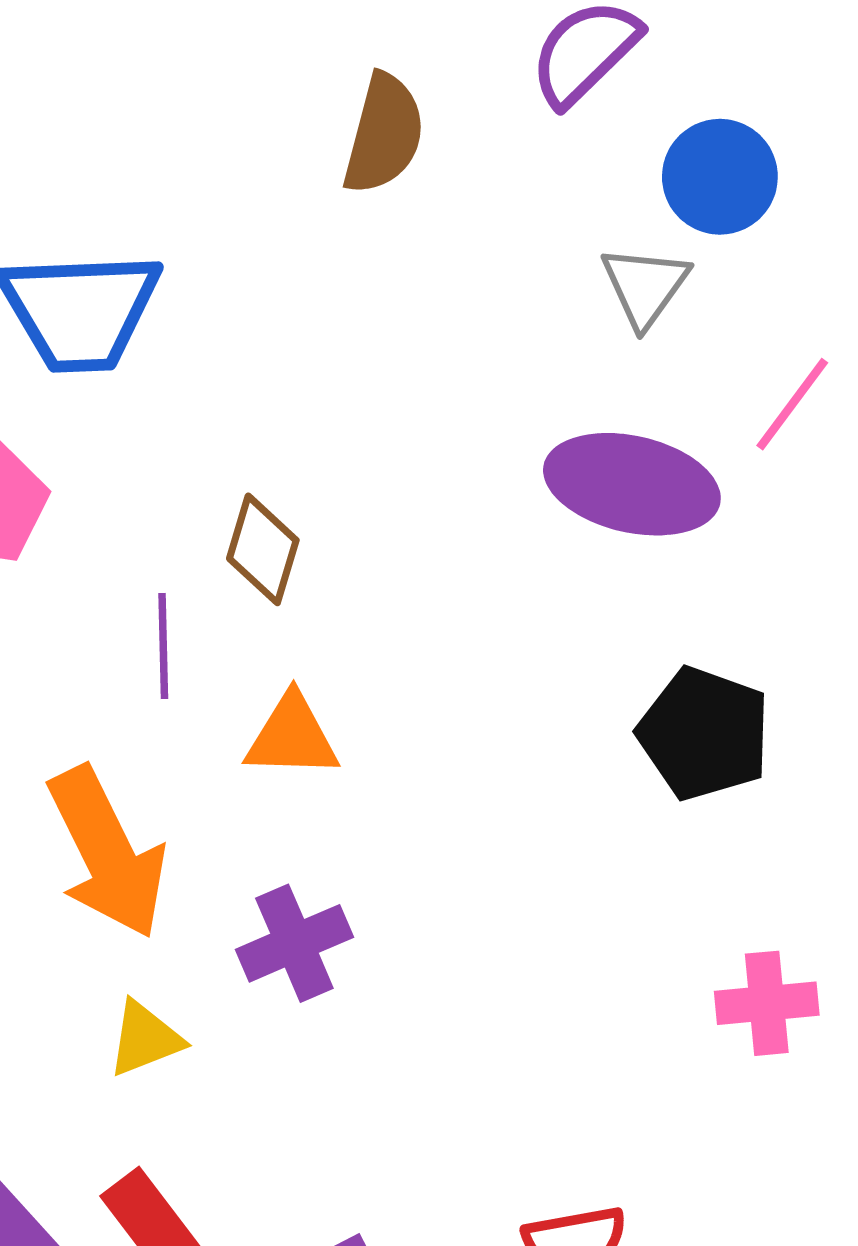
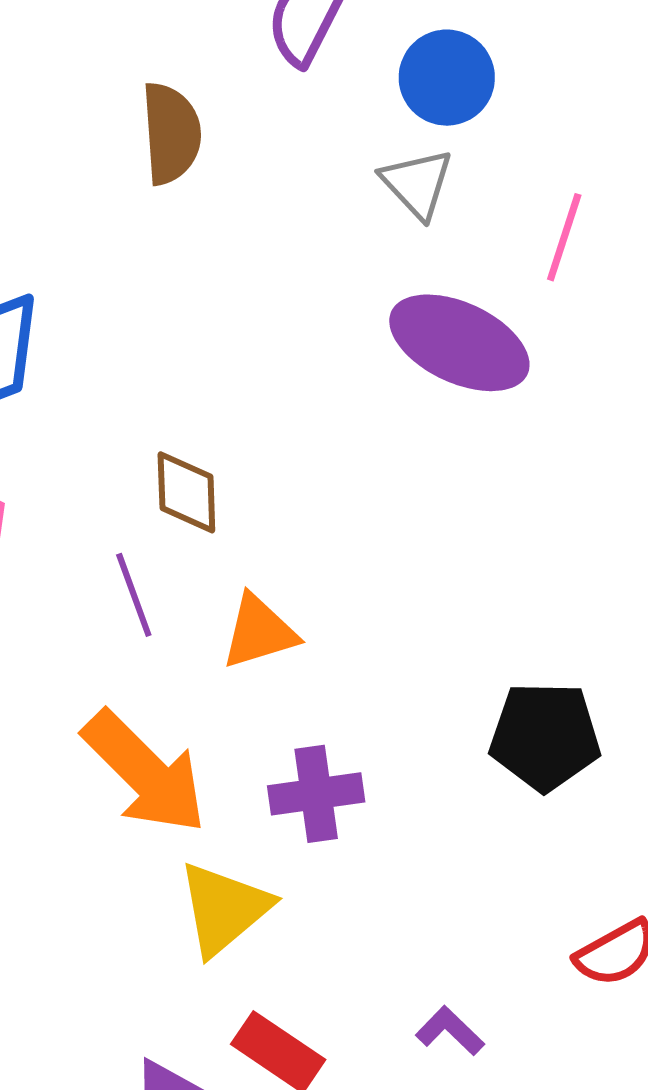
purple ellipse: (632, 484) -> (459, 343), turned 31
black pentagon: (704, 734) -> (545, 736), moved
purple cross: (294, 943) -> (316, 794), turned 34
yellow triangle: (145, 1039) -> (224, 909), size x1.5

